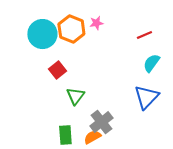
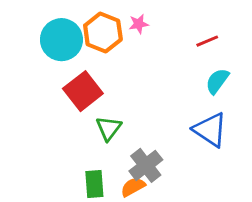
red square: (57, 70) -> (83, 91), size x1.5
blue triangle: (146, 97) -> (210, 130), turned -40

